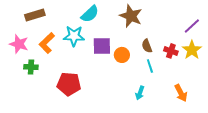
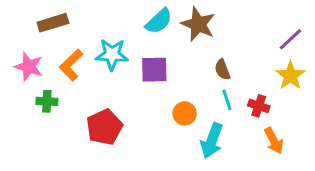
cyan semicircle: (90, 14) -> (159, 21), moved
red cross: (171, 51) -> (259, 106), moved
orange circle: (122, 55) -> (185, 113), moved
red pentagon: (69, 84) -> (104, 127), turned -30
cyan arrow: (140, 93) -> (212, 141), size x1.6

